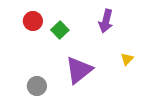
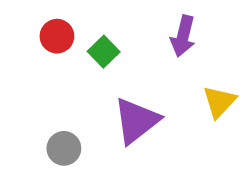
yellow triangle: (127, 59) -> (219, 102), size x1.5

